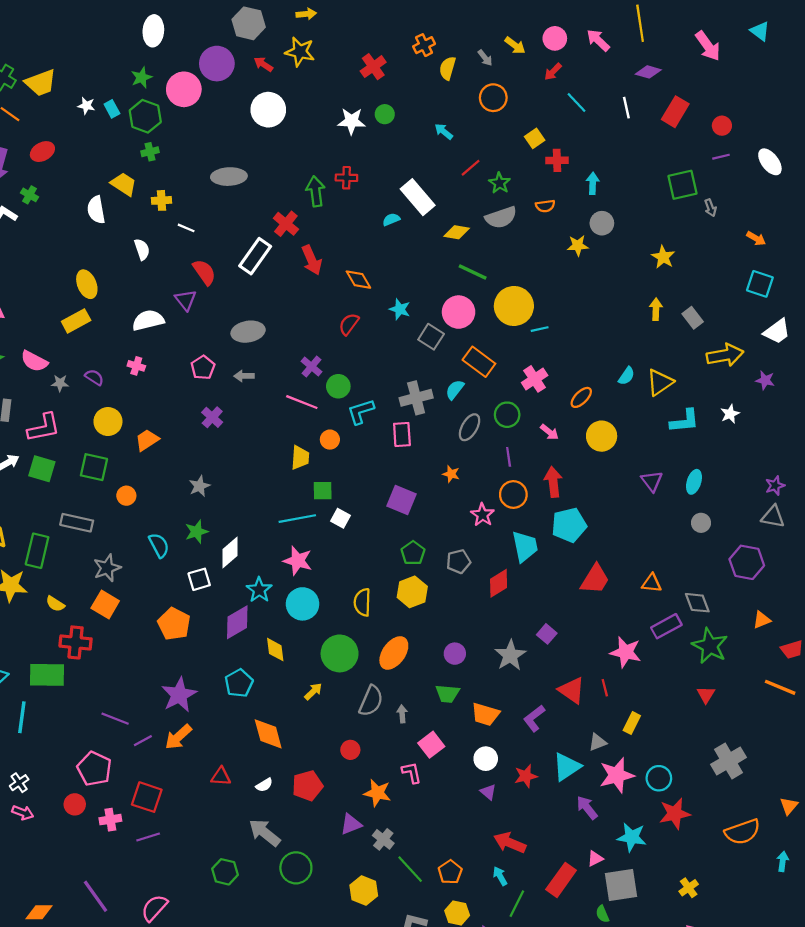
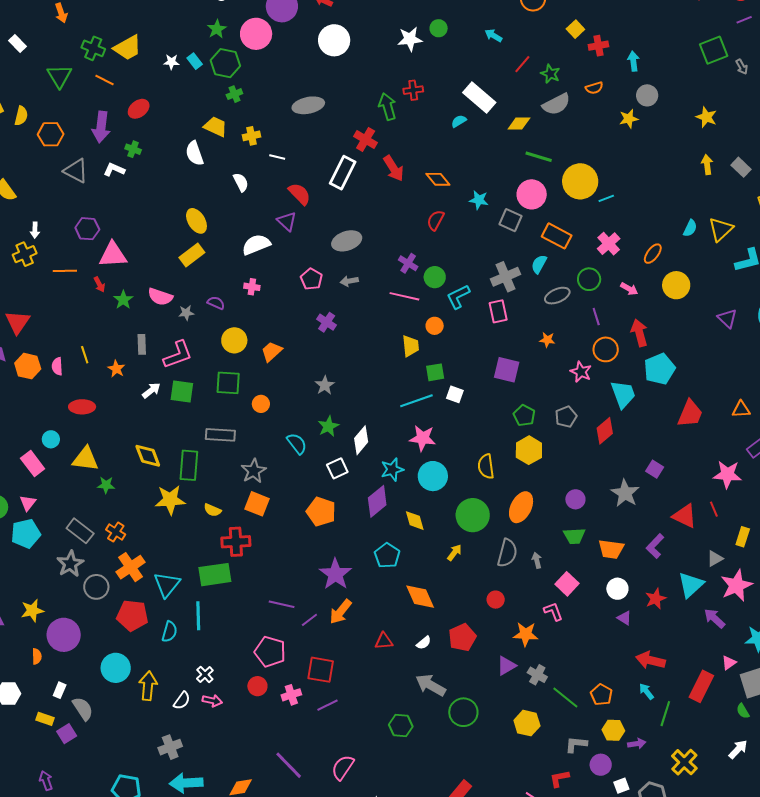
gray ellipse: (470, 427) -> (557, 296), turned 45
cyan star: (259, 590) -> (392, 470), turned 30

